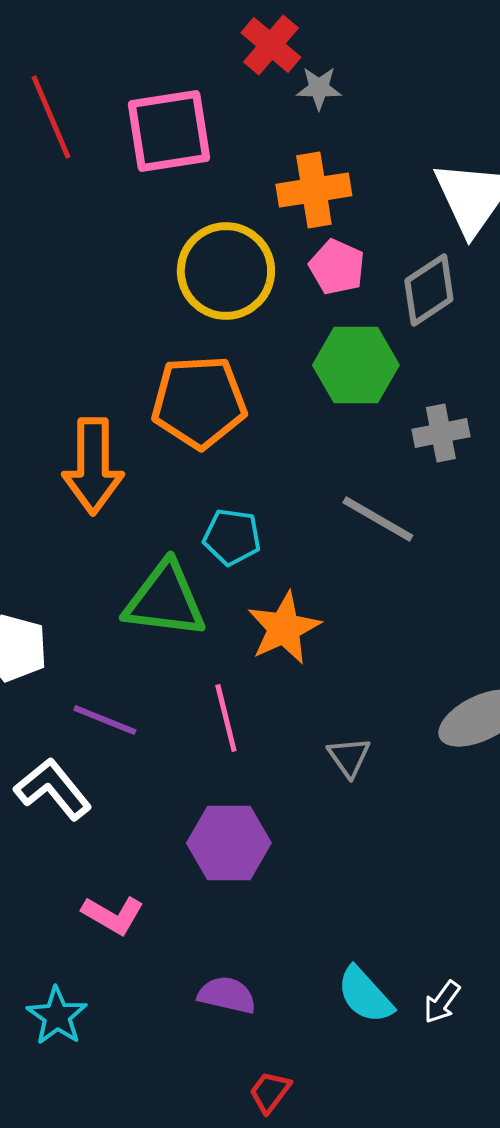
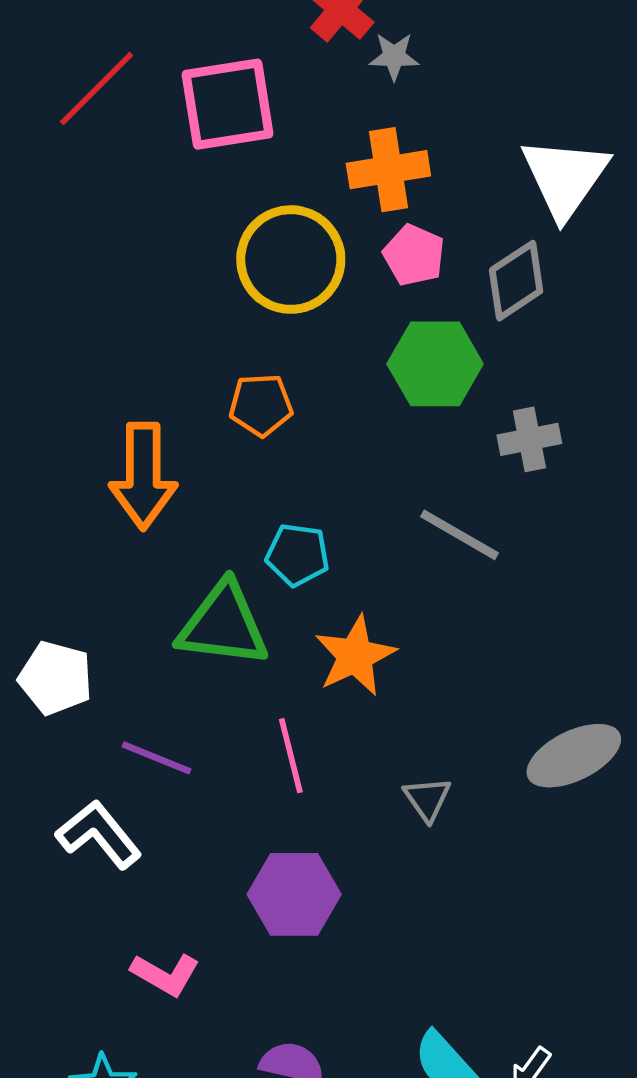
red line: (51, 117) -> (97, 89), turned 68
orange pentagon: (199, 402) -> (261, 405), size x0.6

